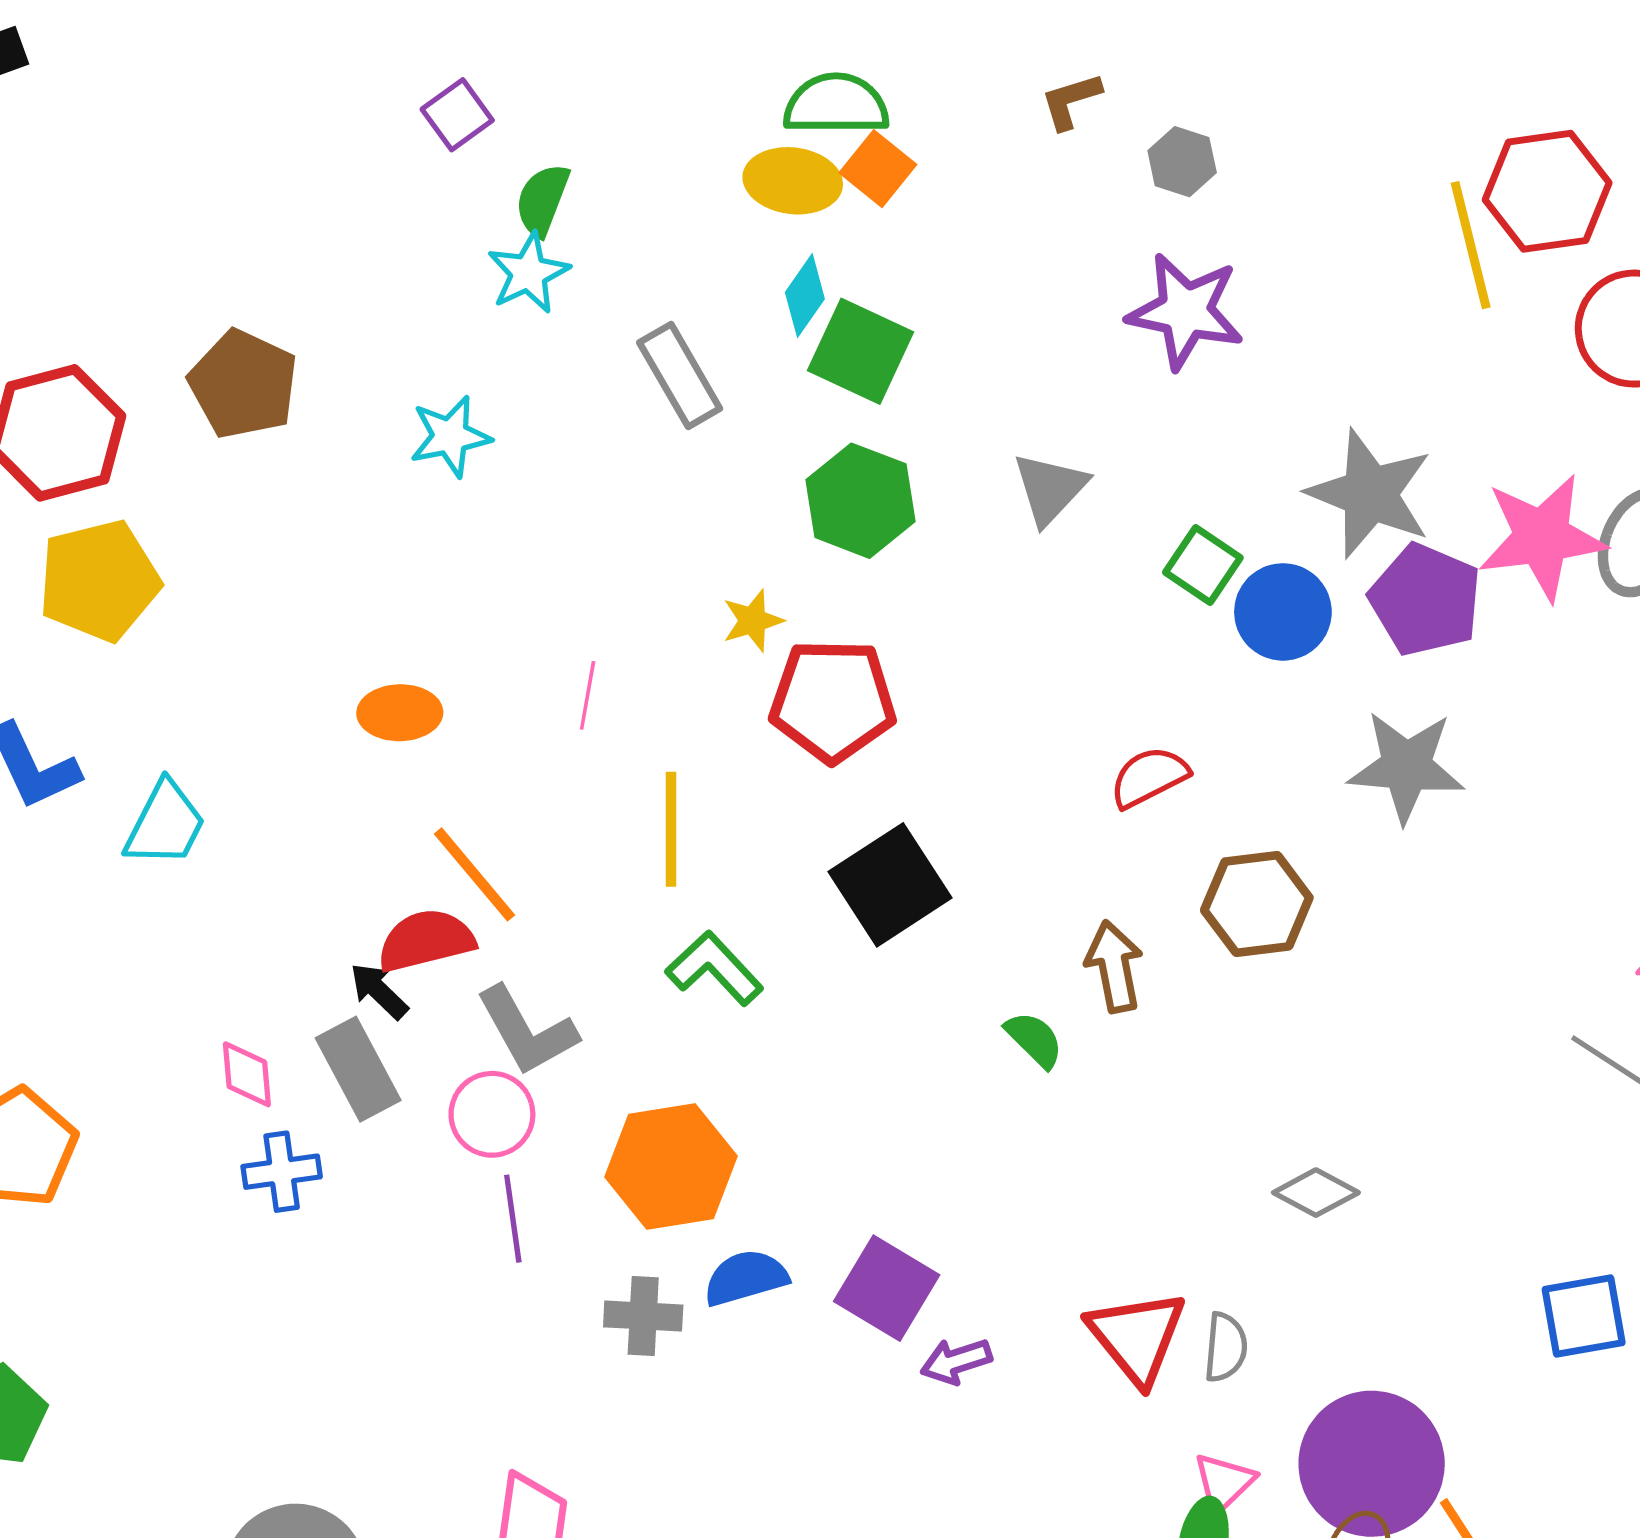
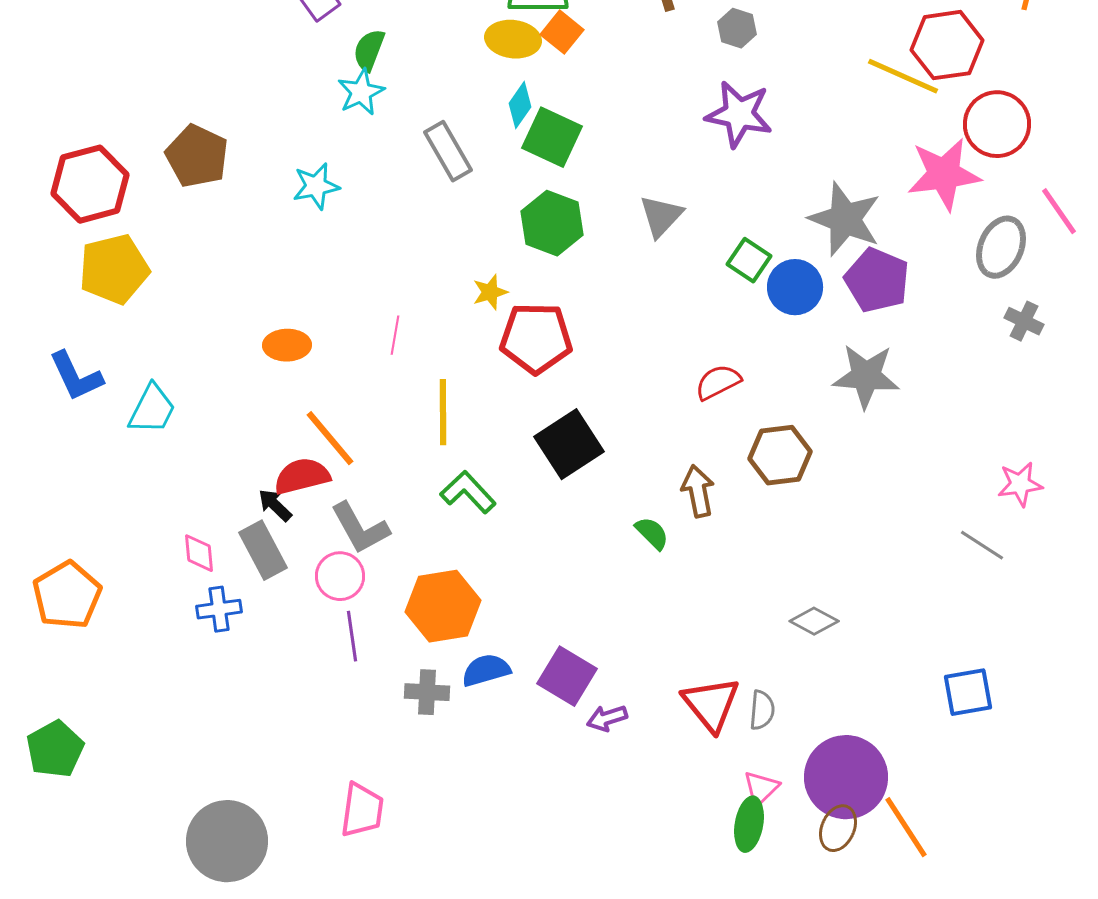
yellow line: (1471, 245) -> (903, 76), turned -52
pink star: (1542, 537) -> (944, 174), moved

